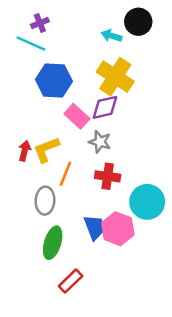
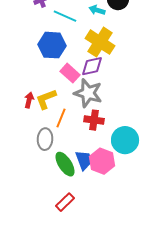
cyan line: (31, 43) -> (65, 16), moved
gray star: (100, 142) -> (88, 93), size x1.6
green ellipse: (53, 243) -> (65, 164), moved, turned -50

